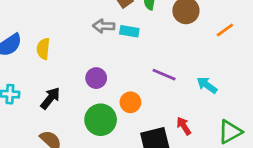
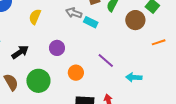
yellow semicircle: (43, 49) -> (35, 17), moved
cyan arrow: (207, 85) -> (134, 77), turned -49
green circle: (101, 120) -> (38, 81), moved

